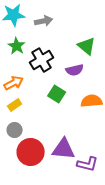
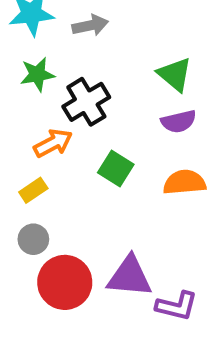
green star: (17, 46) -> (37, 74), turned 30
purple semicircle: (75, 70) -> (179, 121), moved
orange arrow: (14, 83) -> (53, 143), moved

